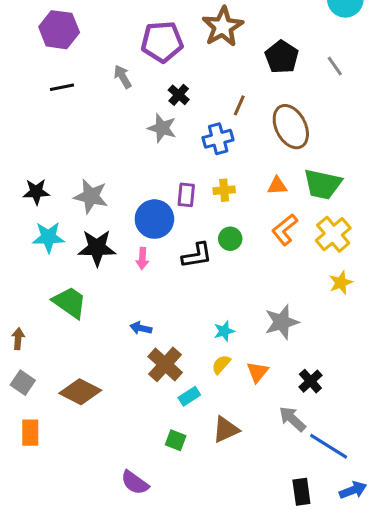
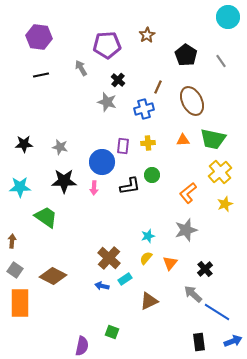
brown star: (223, 27) -> (147, 35), size x0.6
gray star: (91, 196) -> (60, 147), size x0.7
orange L-shape: (285, 230) -> (188, 193), moved
cyan star: (48, 237) -> (20, 187), moved
blue arrow: (141, 328) -> (102, 286), moved
orange rectangle: (30, 433) -> (20, 303), size x1.6
green square: (176, 440) -> (112, 332), moved
purple semicircle: (135, 483) -> (82, 346), moved, turned -114

